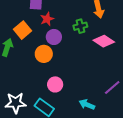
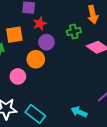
orange square: (22, 30) -> (14, 35), turned 30
pink circle: (55, 84) -> (18, 76), moved

